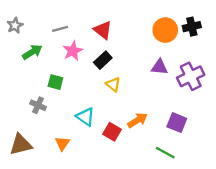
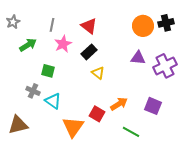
gray line: (60, 29) -> (52, 25), turned -64
cyan triangle: (85, 117) -> (53, 101), moved
orange triangle: (62, 143) -> (73, 127), moved, size x1.6
green line: (165, 153) -> (131, 132), moved

